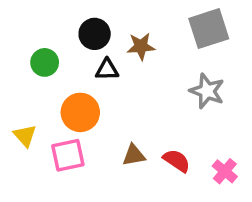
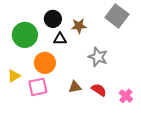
gray square: (209, 29) -> (117, 16), turned -35
green circle: (45, 62) -> (25, 35), size x1.6
gray star: (207, 91) -> (98, 57), moved
yellow triangle: (25, 136) -> (14, 76), turned 40

